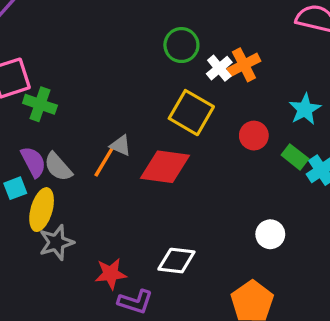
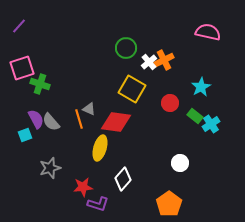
orange line: (104, 162) -> (79, 119), turned -48
yellow ellipse: (42, 210) -> (100, 148), moved
white diamond: (176, 261) -> (123, 179), turned -55

